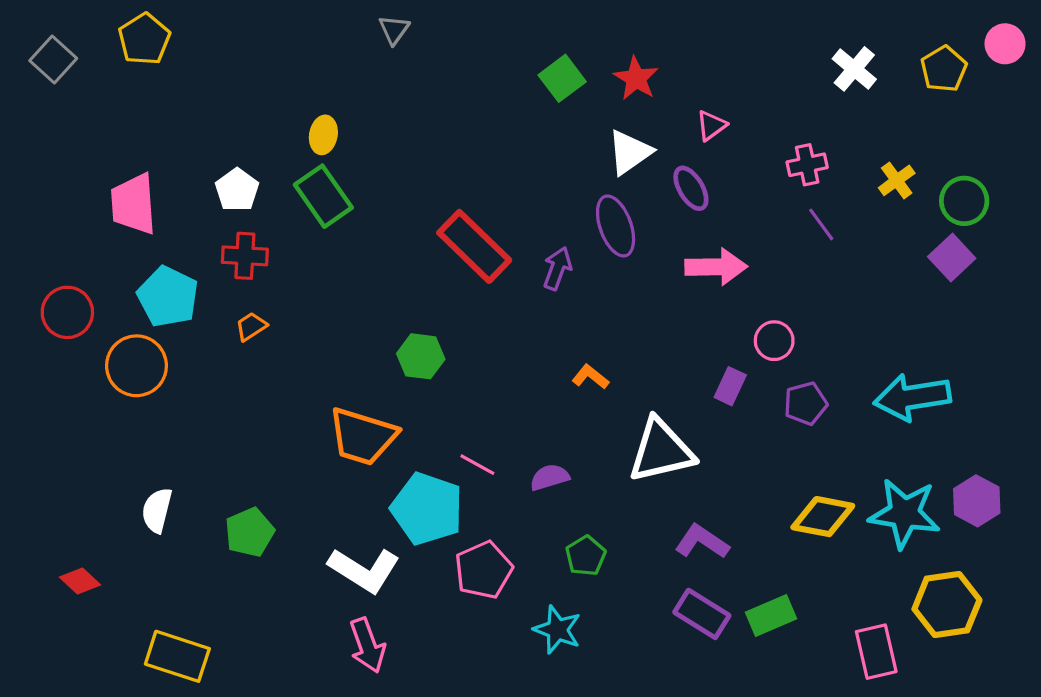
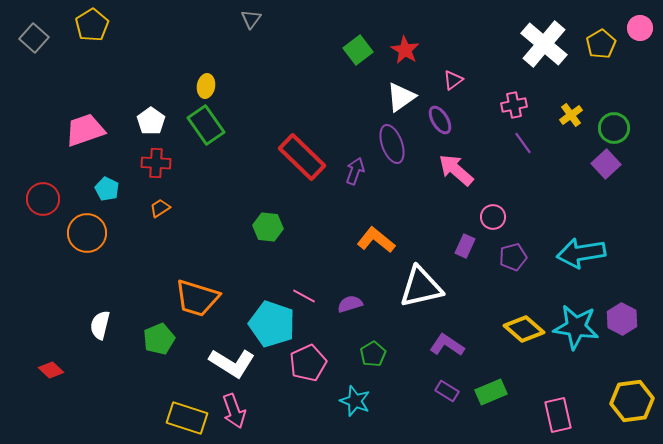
white cross: (854, 69) -> (544, 44), size x1.6
pink trapezoid: (133, 204) -> (85, 130), turned 75
pink arrow: (716, 267) -> (456, 170), turned -138
cyan pentagon: (168, 297) -> (107, 189), size x0.6
orange L-shape: (590, 377) -> (376, 240), size x1.6
orange trapezoid: (363, 436) -> (197, 298), moved
yellow diamond: (823, 517) -> (524, 329), turned 30
yellow hexagon: (947, 605) -> (632, 401), moved
purple rectangle: (702, 614) -> (447, 391), size x0.7
yellow rectangle: (177, 656) -> (187, 418), moved

